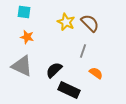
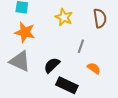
brown semicircle: (90, 23) -> (100, 18), moved, turned 36
orange star: (27, 37) -> (25, 32), size x1.5

